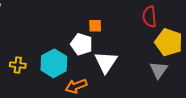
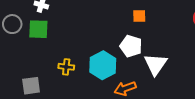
orange square: (95, 26) -> (139, 16), moved

